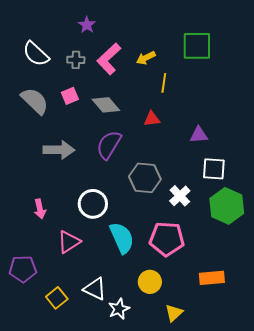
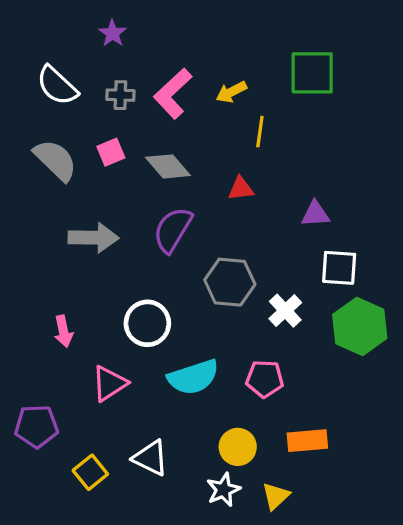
purple star: (87, 25) -> (113, 33), moved
cyan semicircle: (122, 238) -> (193, 377), turned 96
pink pentagon: (167, 239) -> (265, 379), size x0.7
orange rectangle: (212, 278) -> (307, 441), moved
white star: (119, 309) -> (223, 490), moved

